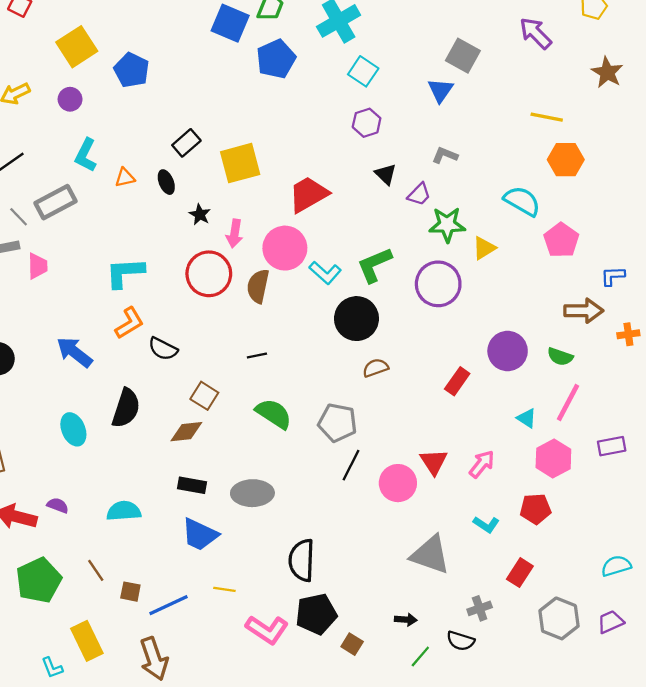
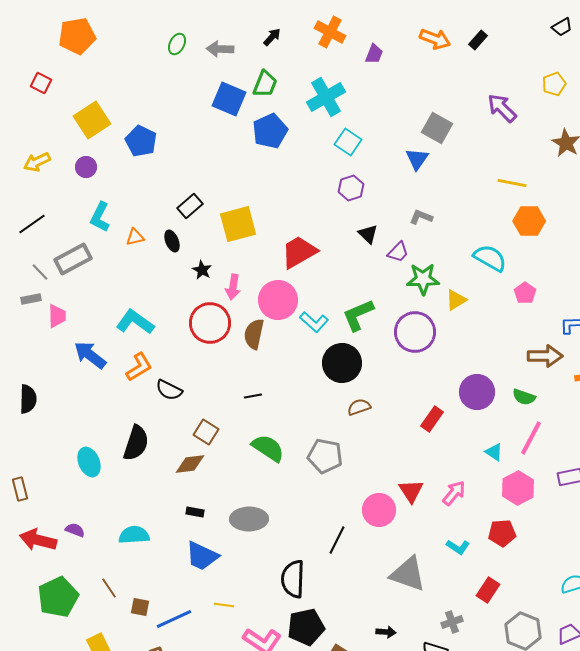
pink pentagon: (561, 240) -> (525, 293), size x0.7
cyan L-shape: (125, 273) -> (135, 322), turned 39
blue arrow: (75, 352) -> (90, 355), moved
black line: (351, 465) -> (337, 540), moved
black rectangle: (192, 485) -> (195, 512), size x0.7

